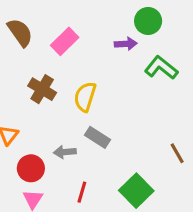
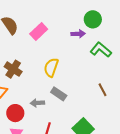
brown cross: (42, 89) -> (13, 69), moved
brown line: (177, 153) -> (102, 90), moved

